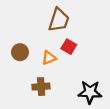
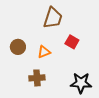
red square: (69, 47) -> (72, 42), moved

